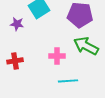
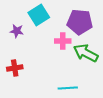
pink cross: (57, 56) -> (63, 41), moved

